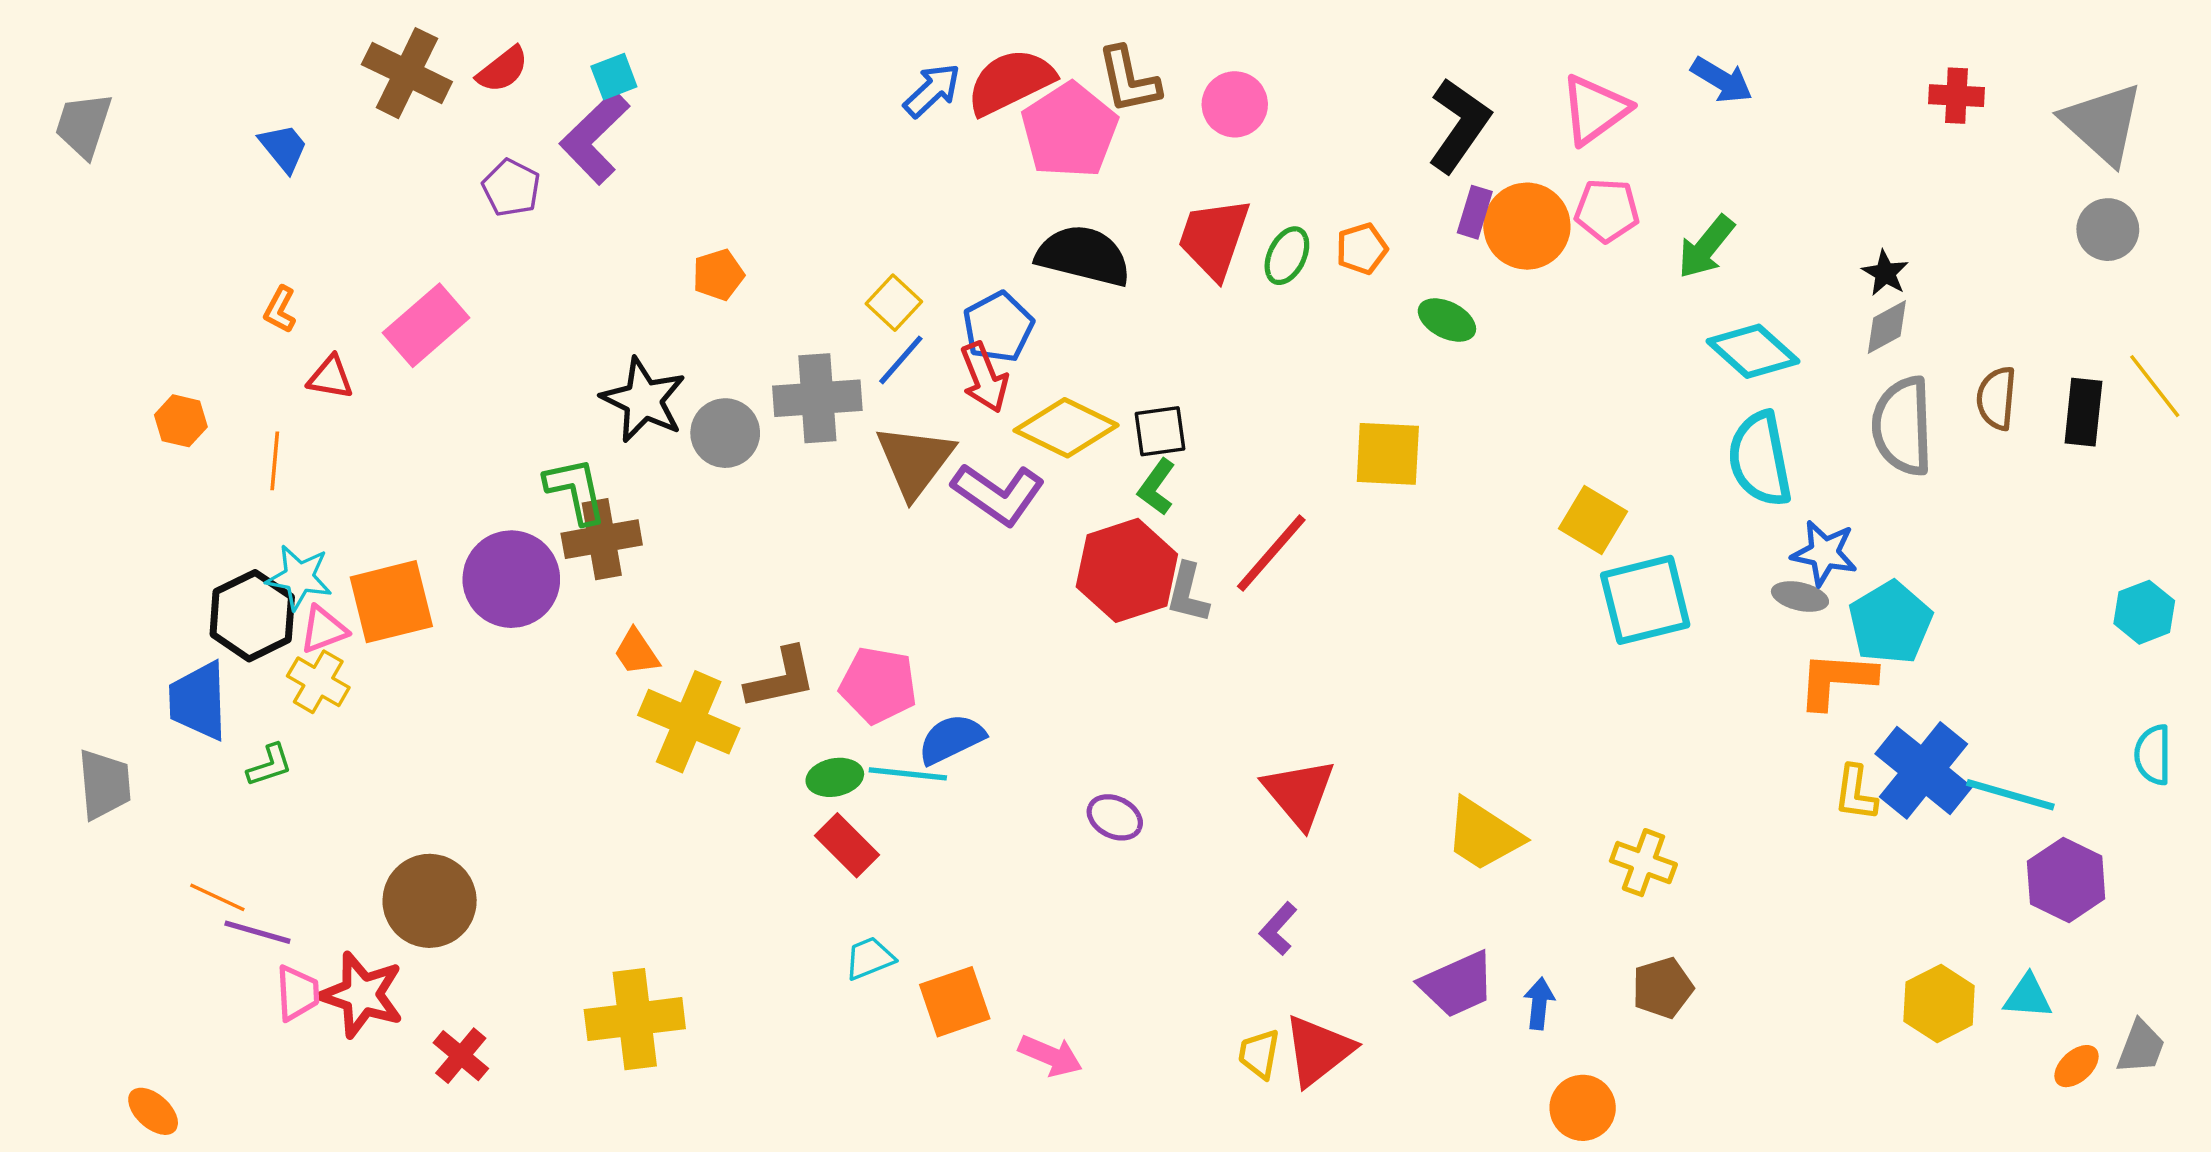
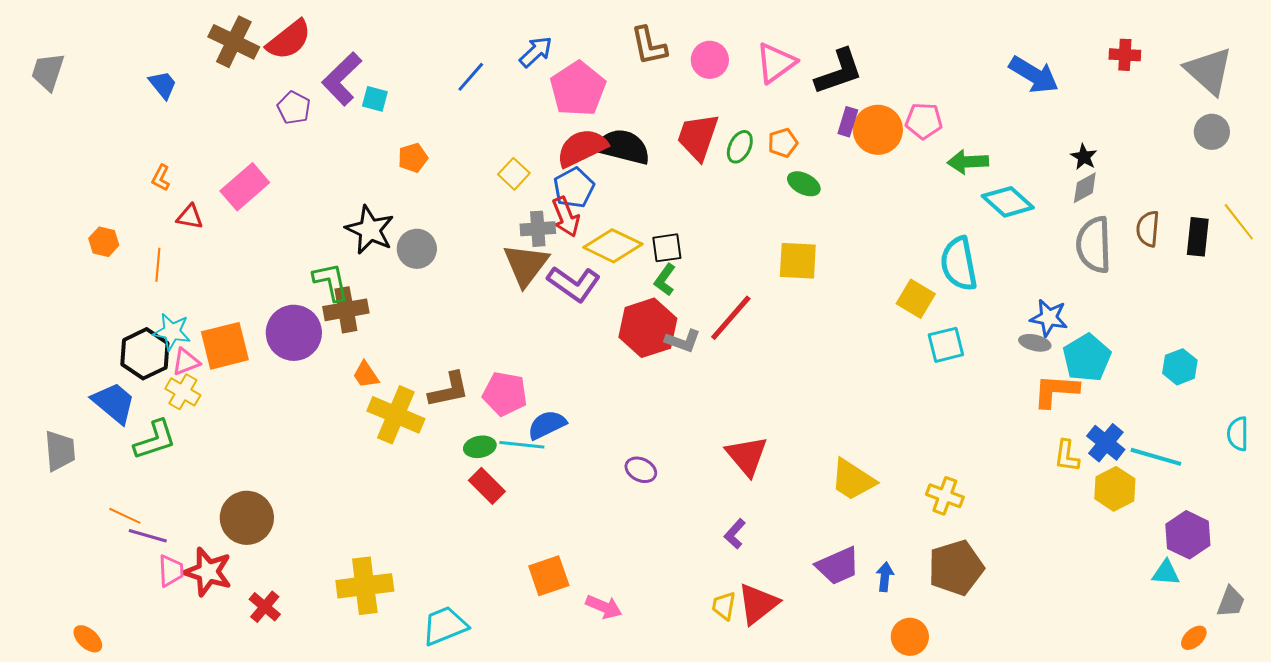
red semicircle: (503, 70) -> (289, 40), size x1.5
cyan square: (614, 77) -> (375, 99), moved, turned 36
blue arrow: (1722, 80) -> (1034, 75), moved, size x1.4
red semicircle: (1010, 82) -> (582, 148), moved
pink triangle: (1595, 110) -> (776, 63), moved
black L-shape: (1459, 125) -> (839, 72), turned 36
pink pentagon: (1070, 130) -> (578, 89), moved
green arrow: (1706, 247) -> (968, 162), moved, turned 48
green ellipse: (1447, 320) -> (804, 184), moved
blue line: (901, 360) -> (471, 77), moved
gray cross: (817, 398) -> (538, 229), moved, size x0.7
cyan semicircle: (1760, 459) -> (959, 264), moved
gray L-shape: (1188, 593) -> (683, 341), turned -84
cyan square: (1645, 600) -> (946, 345), size x0.7
cyan hexagon: (2144, 612) -> (1180, 367), moved
blue trapezoid: (198, 701) -> (114, 403), turned 132
green L-shape: (270, 765) -> (155, 440), size x1.6
blue cross: (1923, 770) -> (1106, 443), size x0.7
purple hexagon: (2066, 880) -> (1188, 535), moved
cyan trapezoid: (870, 958) -> (445, 626), moved, size x1.6
brown pentagon: (1663, 988) -> (956, 568), size x1.6
yellow hexagon: (1939, 1003) -> (1115, 489), moved
orange ellipse: (2076, 1066) -> (1194, 638), moved

